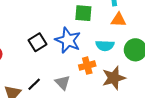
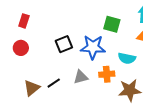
blue star: (68, 40) -> (93, 47), turned -30
gray triangle: (63, 83) -> (81, 77), moved, turned 49

